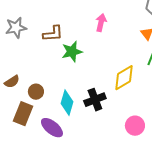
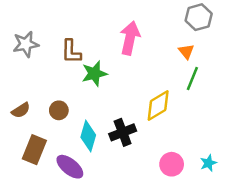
pink arrow: (101, 23) -> (130, 38), size x1.5
brown L-shape: (53, 34) -> (71, 51), turned 95
brown circle: (36, 92) -> (59, 110), moved

